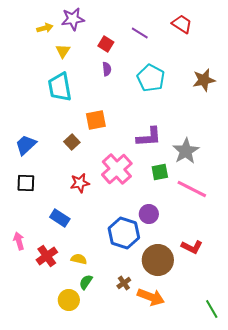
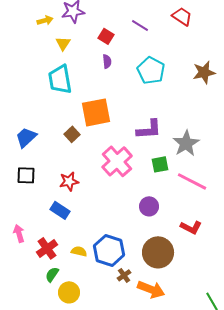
orange square: (96, 120) -> (96, 112), size x1.4
red star: (80, 183) -> (69, 181), moved
blue hexagon: (124, 233) -> (109, 250), moved
red L-shape: (192, 247) -> (191, 227), moved
green semicircle: (86, 282) -> (52, 274), moved

